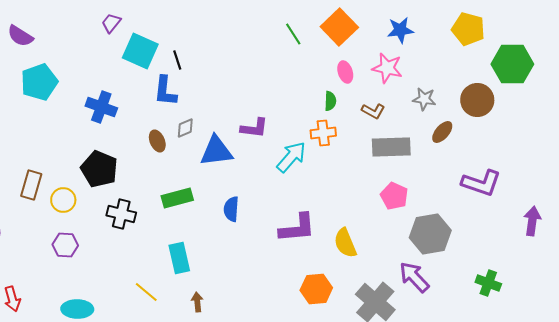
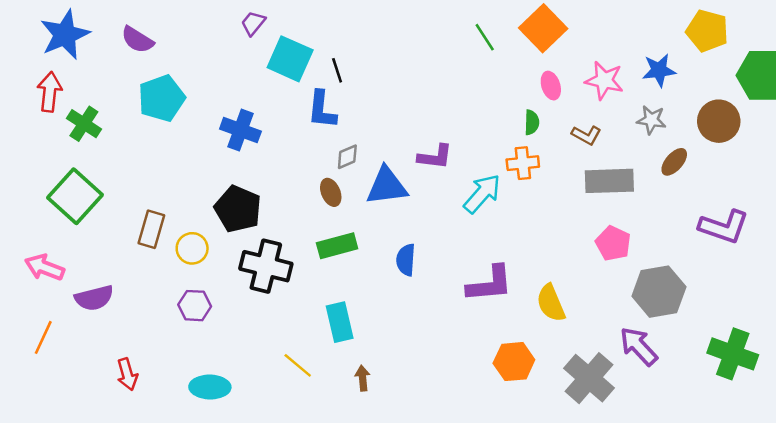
blue star: (400, 30) -> (659, 70), moved
brown ellipse: (157, 141) -> (331, 192), moved
black cross: (121, 214) -> (266, 266), size x1.4
green cross: (488, 283) -> (733, 354), size x1.5

